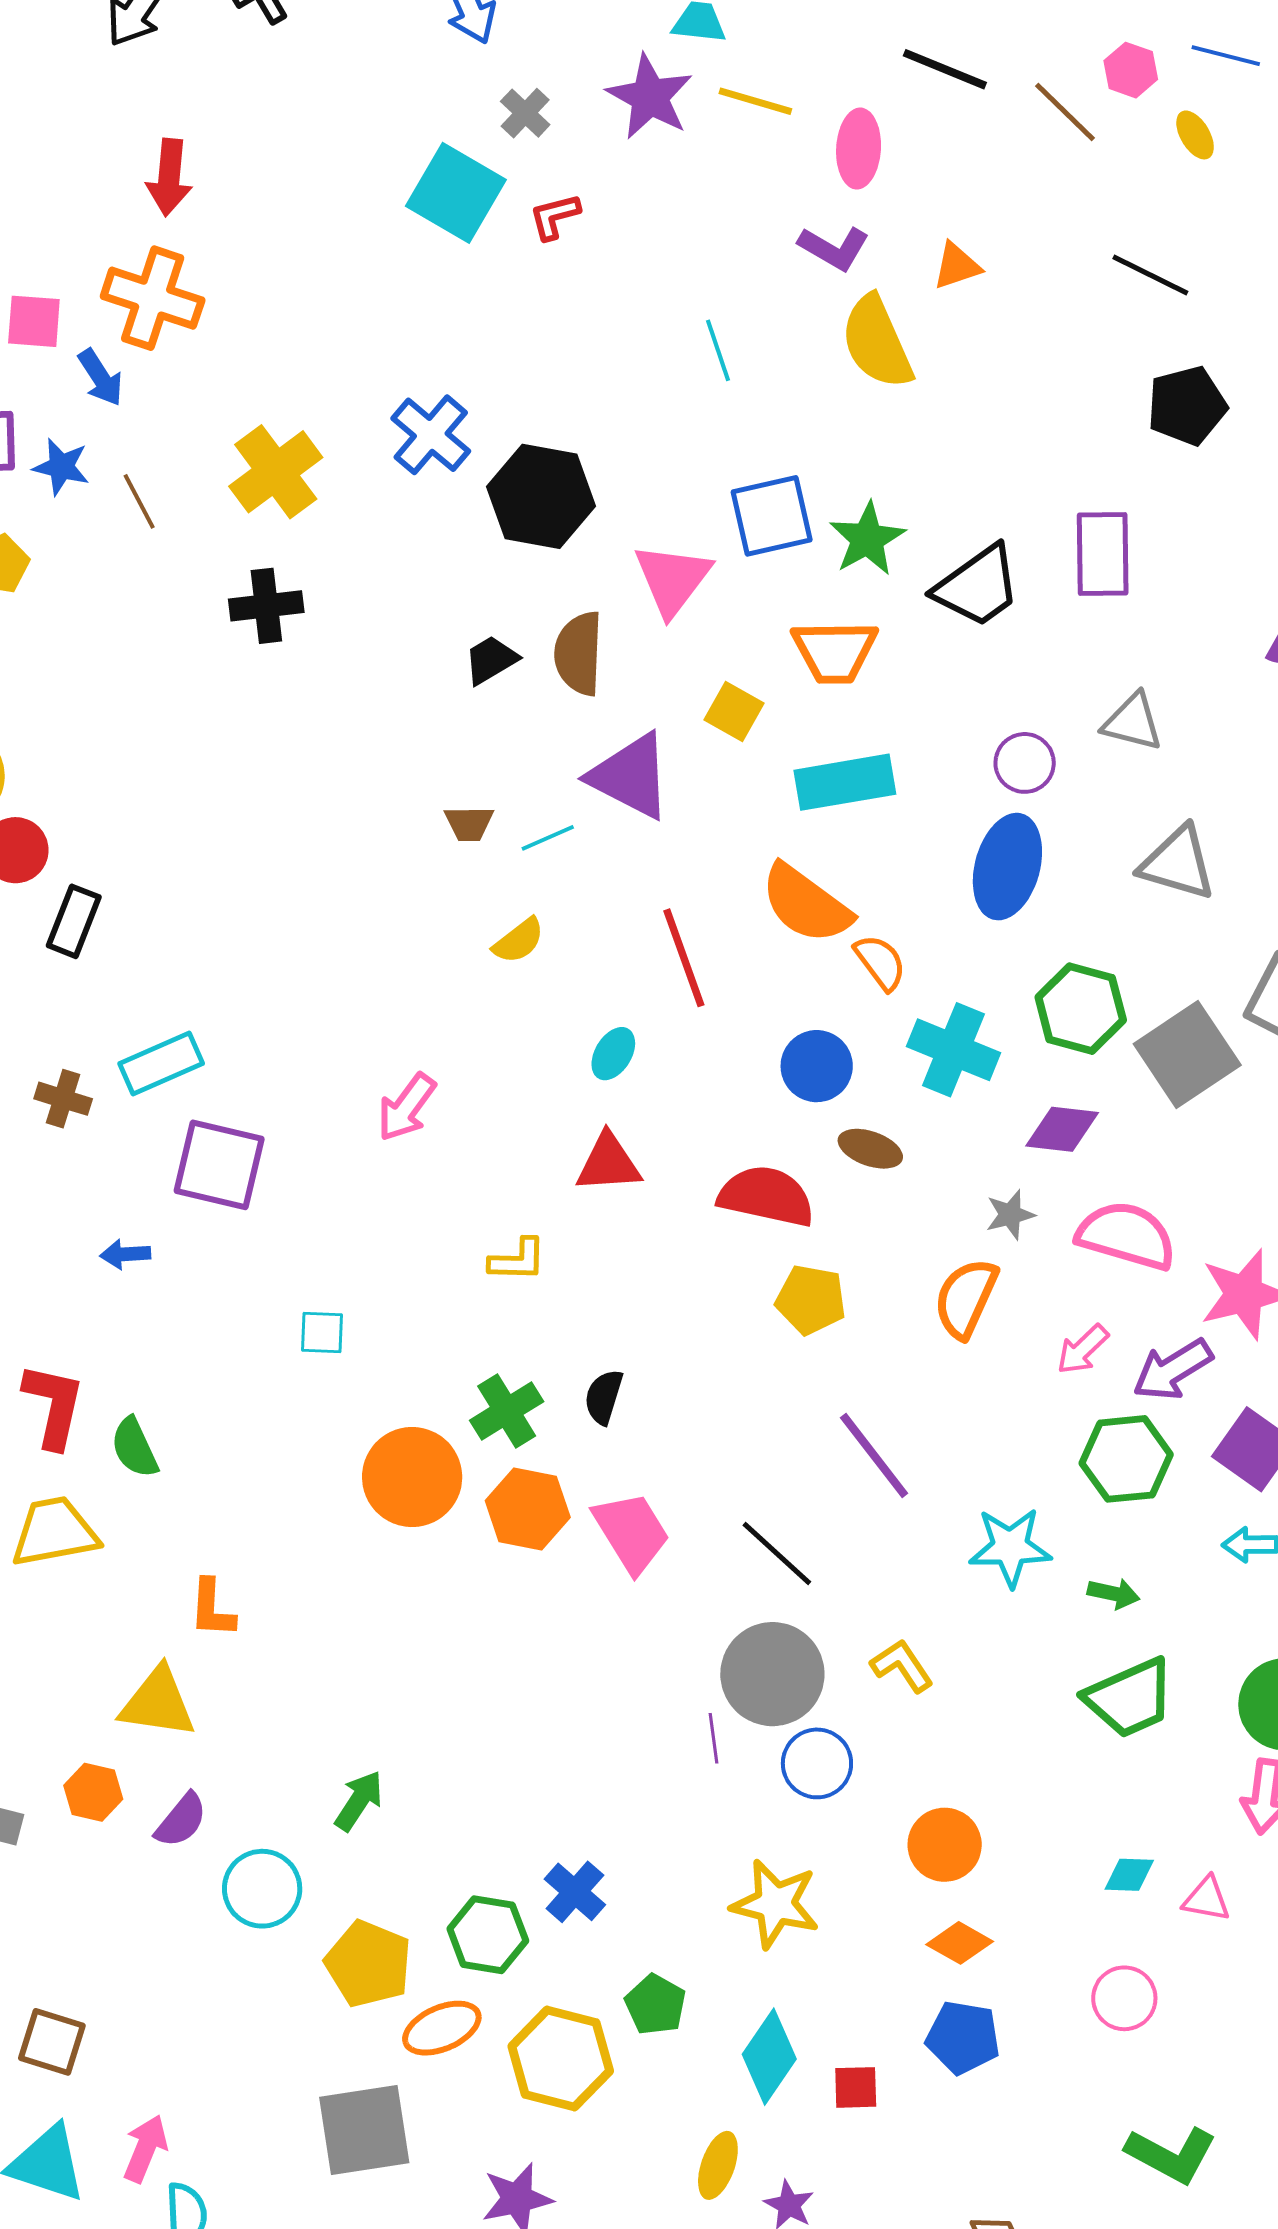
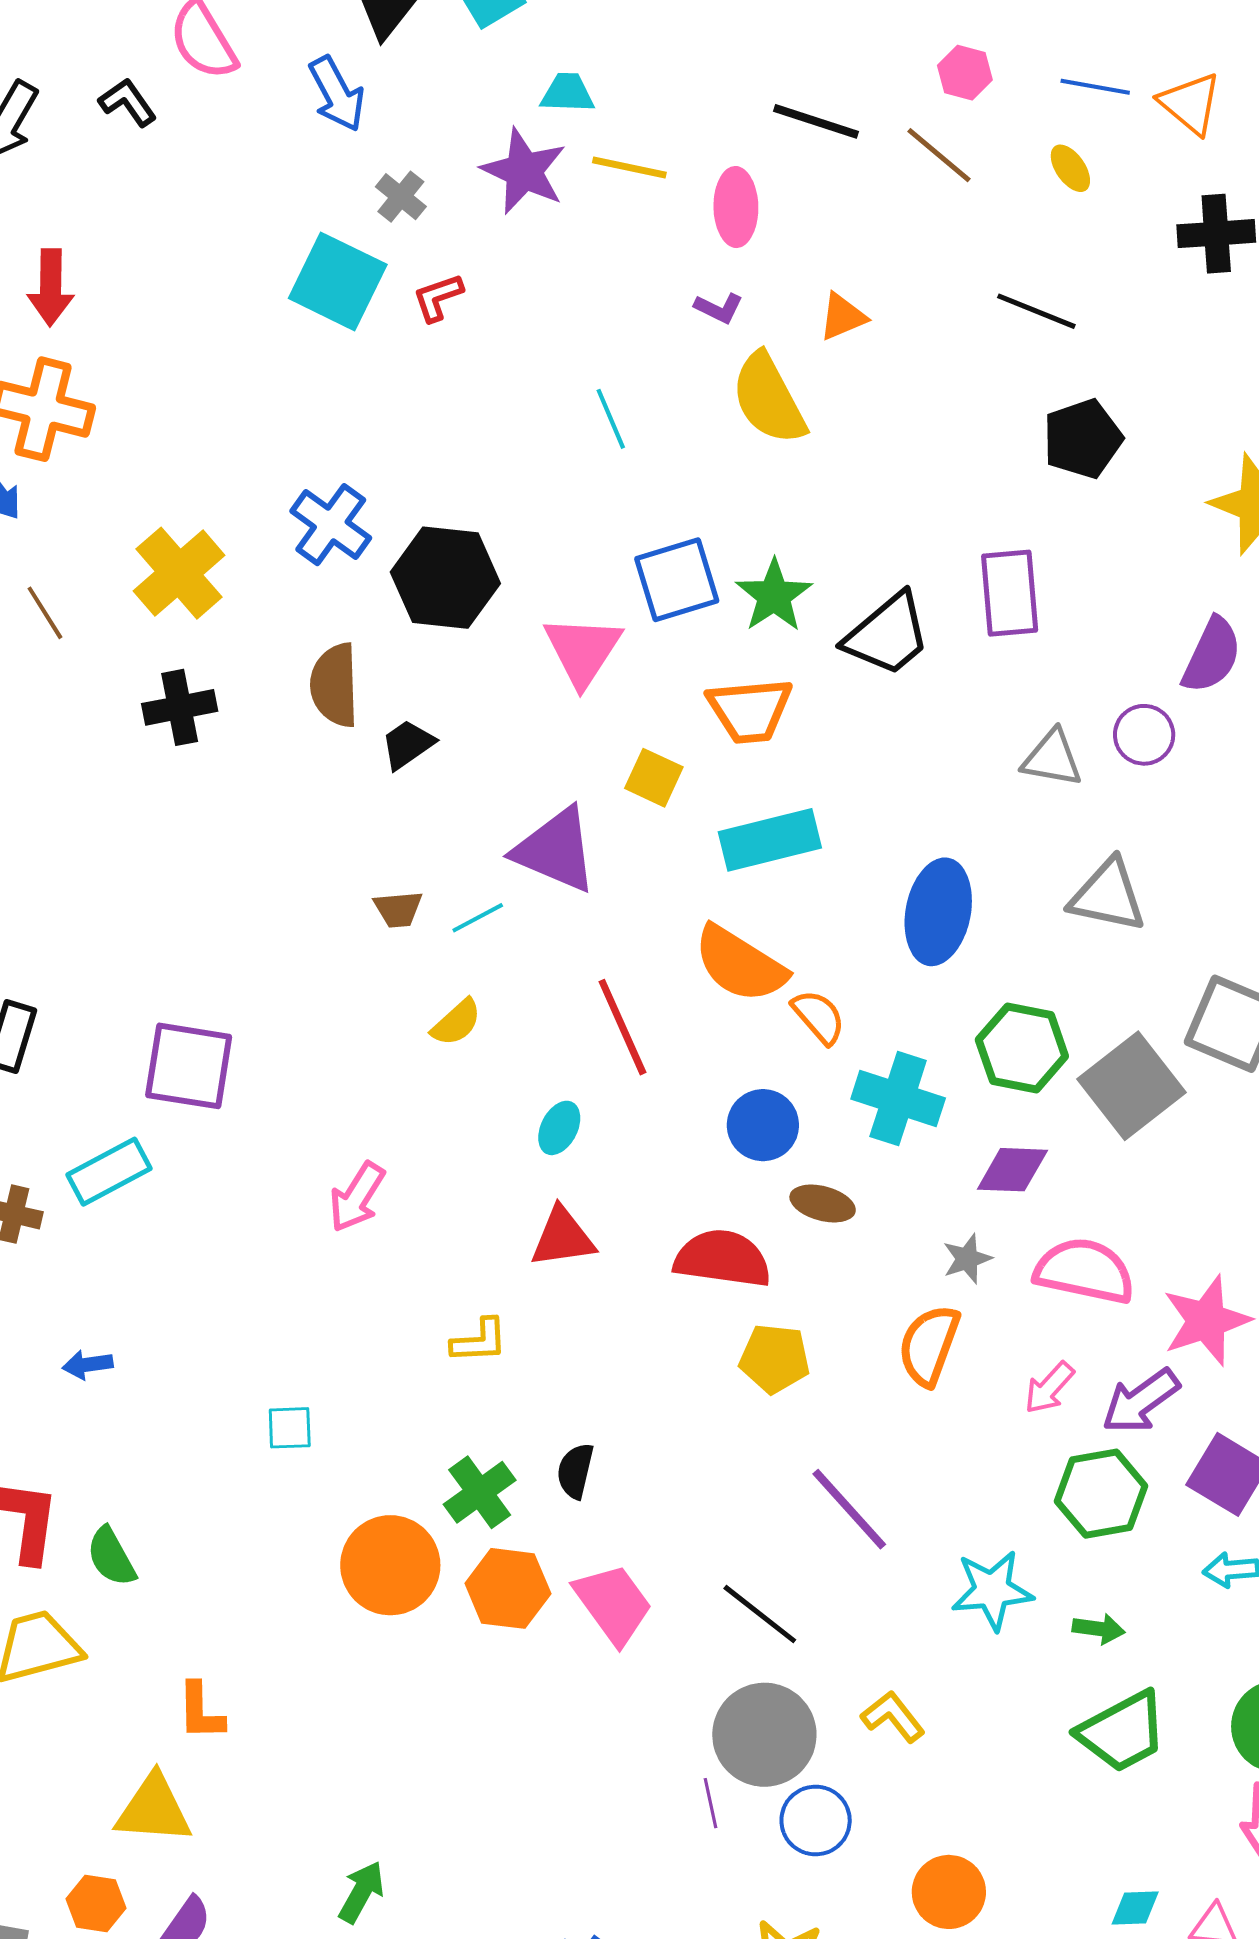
pink hexagon: (1131, 70) -> (965, 73), moved
purple L-shape: (834, 248) -> (719, 308), size x0.7
brown semicircle: (579, 653) -> (335, 685), moved
purple circle: (1025, 763) -> (1144, 735), moved
purple square: (219, 1165) -> (189, 1066), moved

